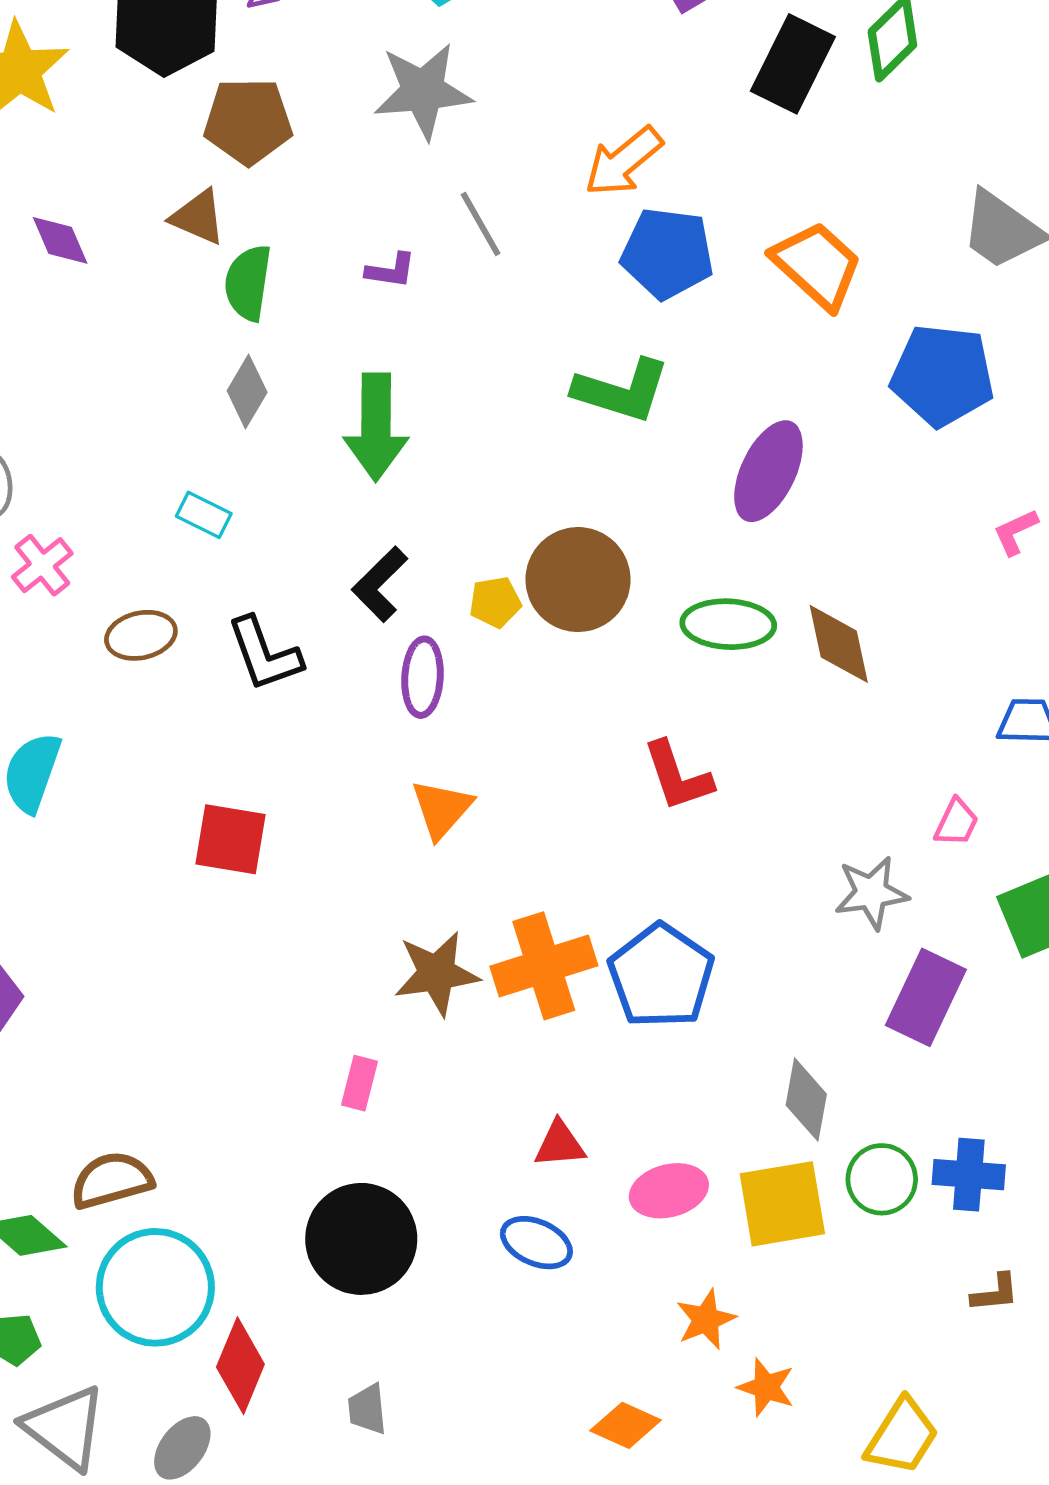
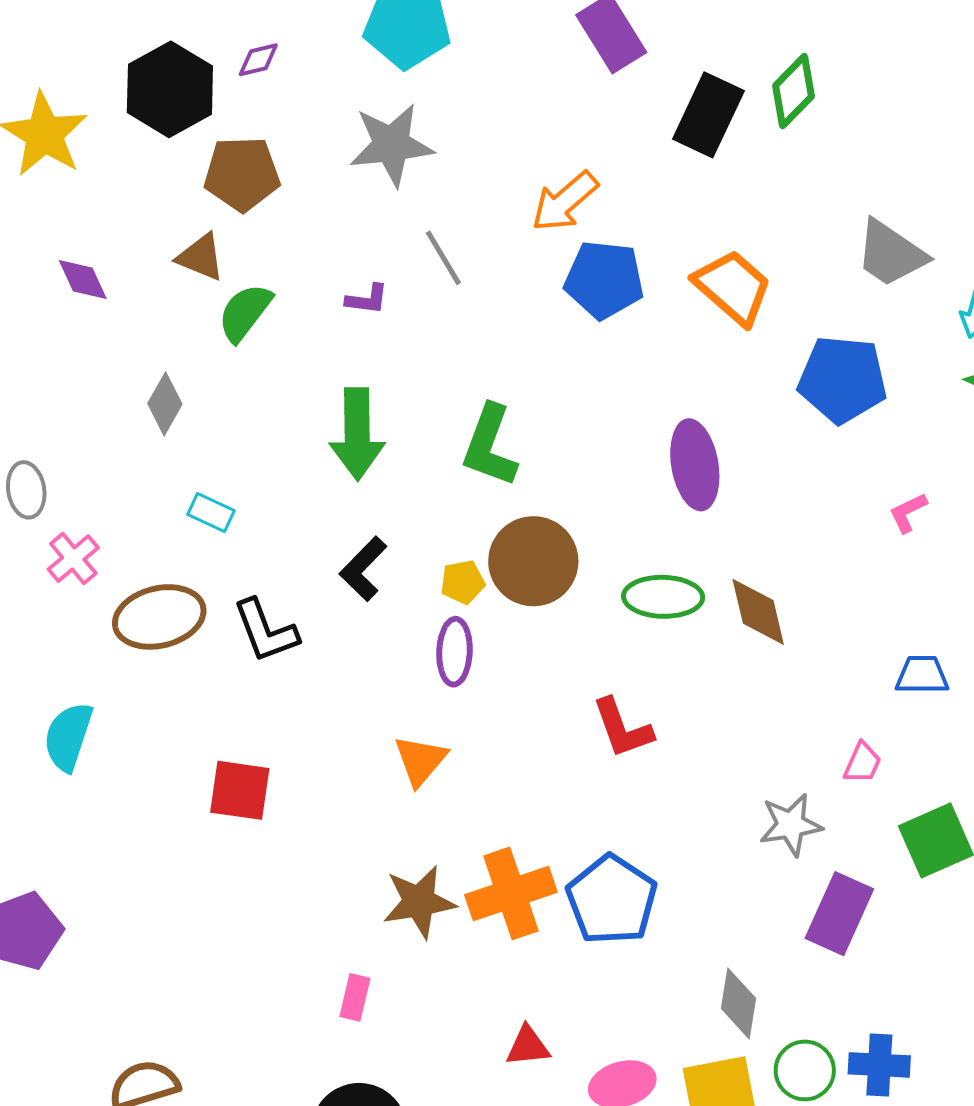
green semicircle: (248, 283) -> (245, 312), turned 30
gray diamond: (247, 391) -> (165, 404), moved
green L-shape: (622, 391) -> (490, 446), moved, turned 94
purple ellipse: (768, 471) -> (695, 465), turned -34
brown ellipse: (141, 635) -> (159, 617), size x1.5
purple ellipse: (423, 677) -> (454, 652), moved

